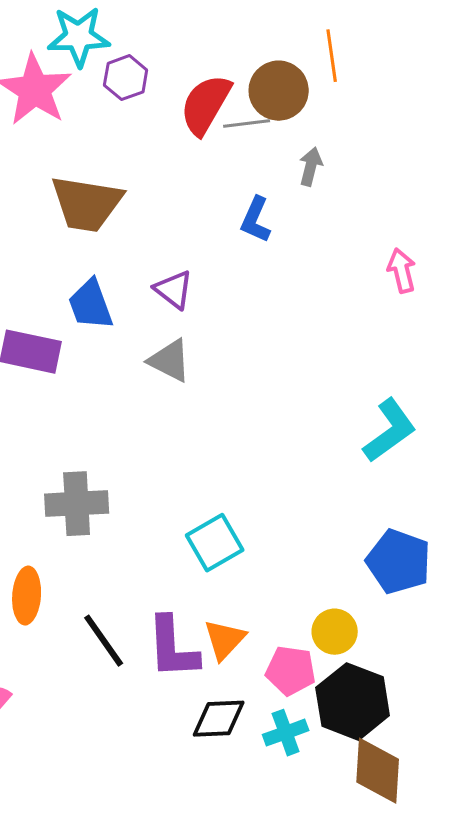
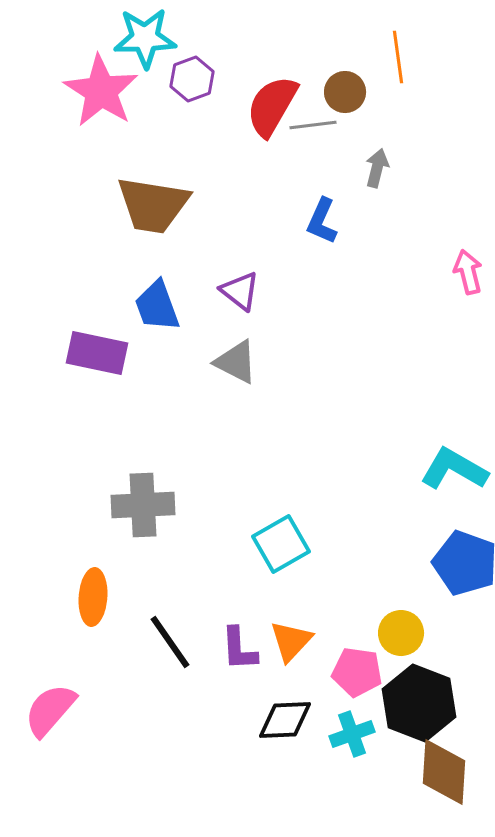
brown circle: (279, 91) -> (345, 92), size x0.7
cyan L-shape: (390, 431) -> (454, 469), moved, turned -114
purple L-shape: (173, 648) -> (239, 649), size x0.7

